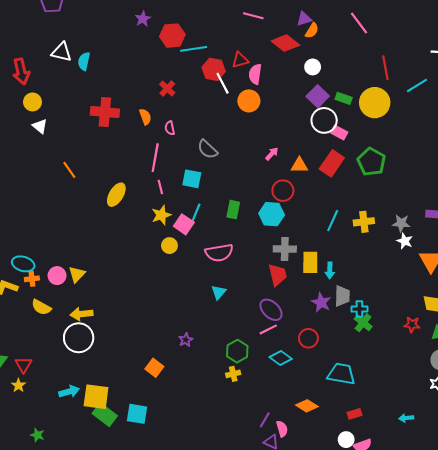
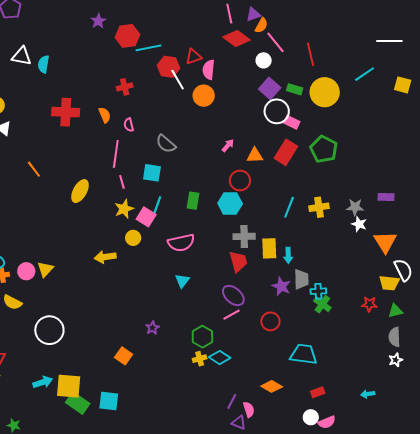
pink line: (253, 16) -> (229, 14), moved, turned 66
pink line: (359, 23) -> (275, 42), moved
red line: (385, 68) -> (311, 54), moved
red cross: (167, 88) -> (125, 87), turned 35
yellow arrow: (82, 314) -> (105, 257), moved
cyan diamond: (281, 358) -> (220, 358), moved

